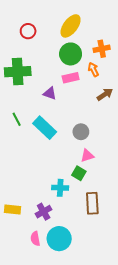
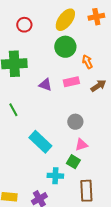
orange cross: (102, 49) -> (96, 17), moved
pink rectangle: (71, 78) -> (71, 82), moved
cyan rectangle: (45, 128) -> (40, 142), moved

